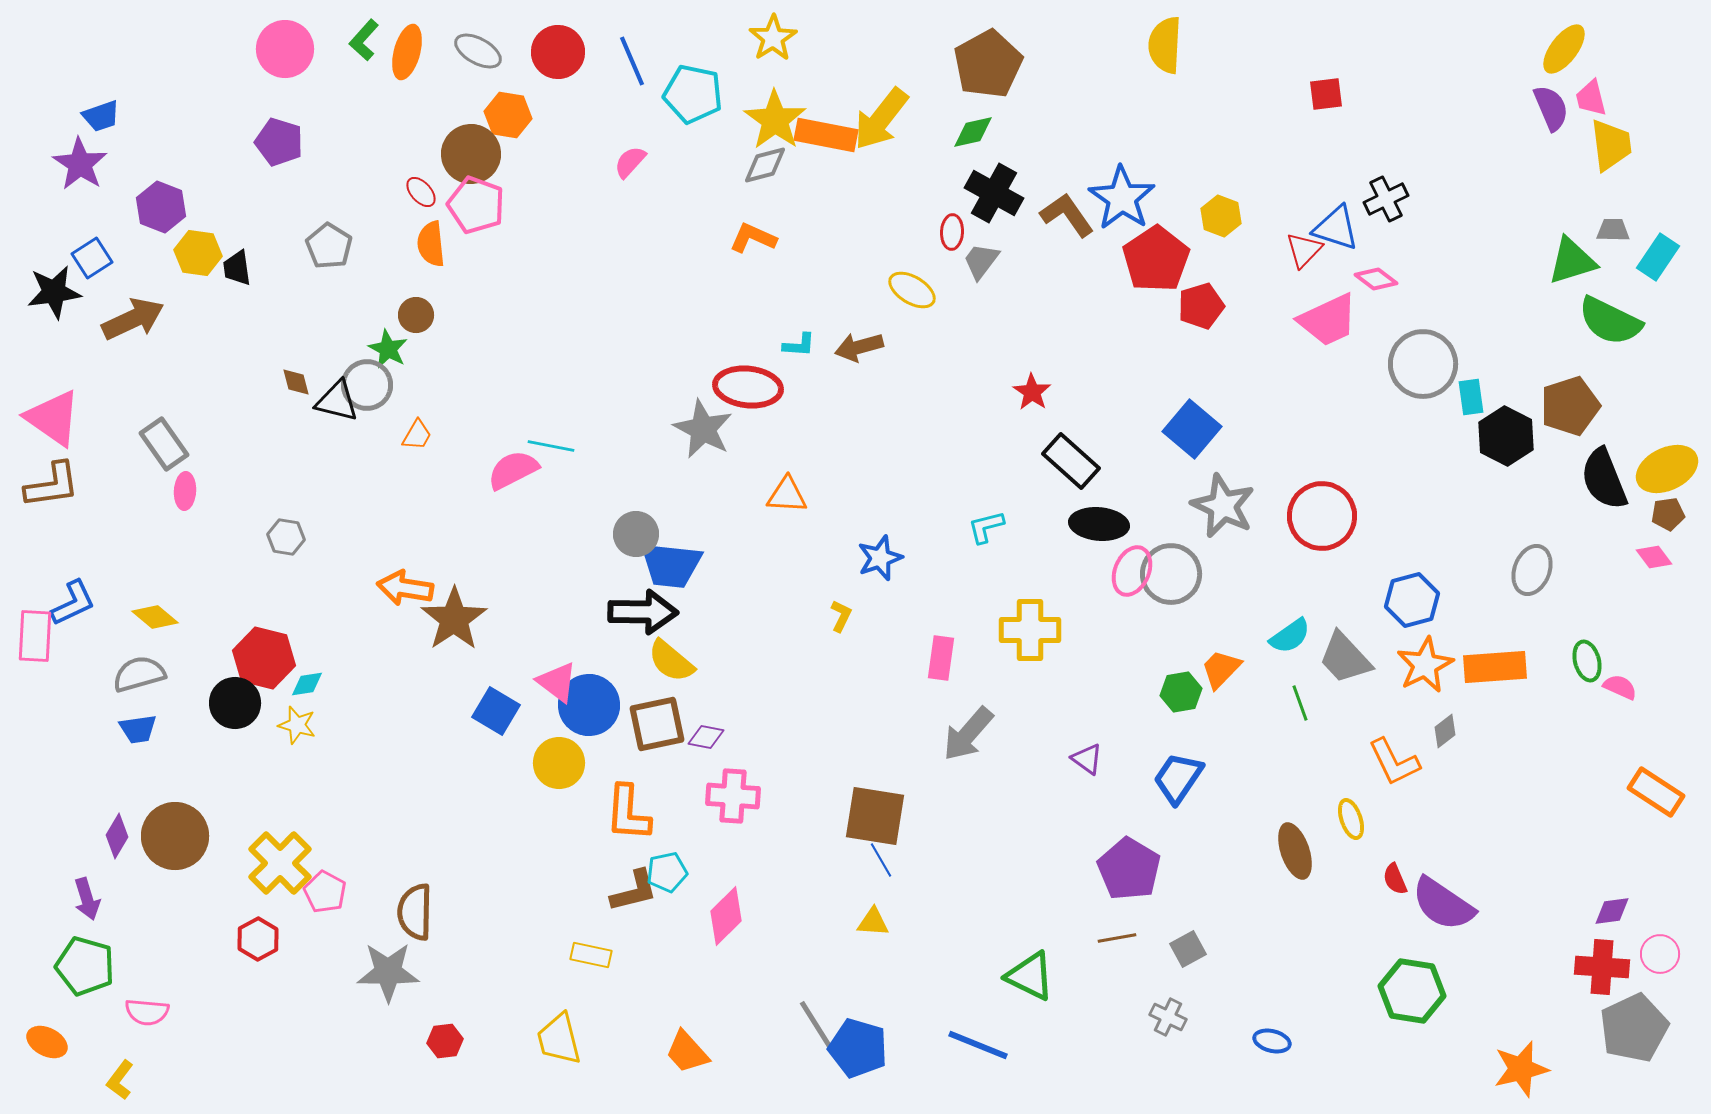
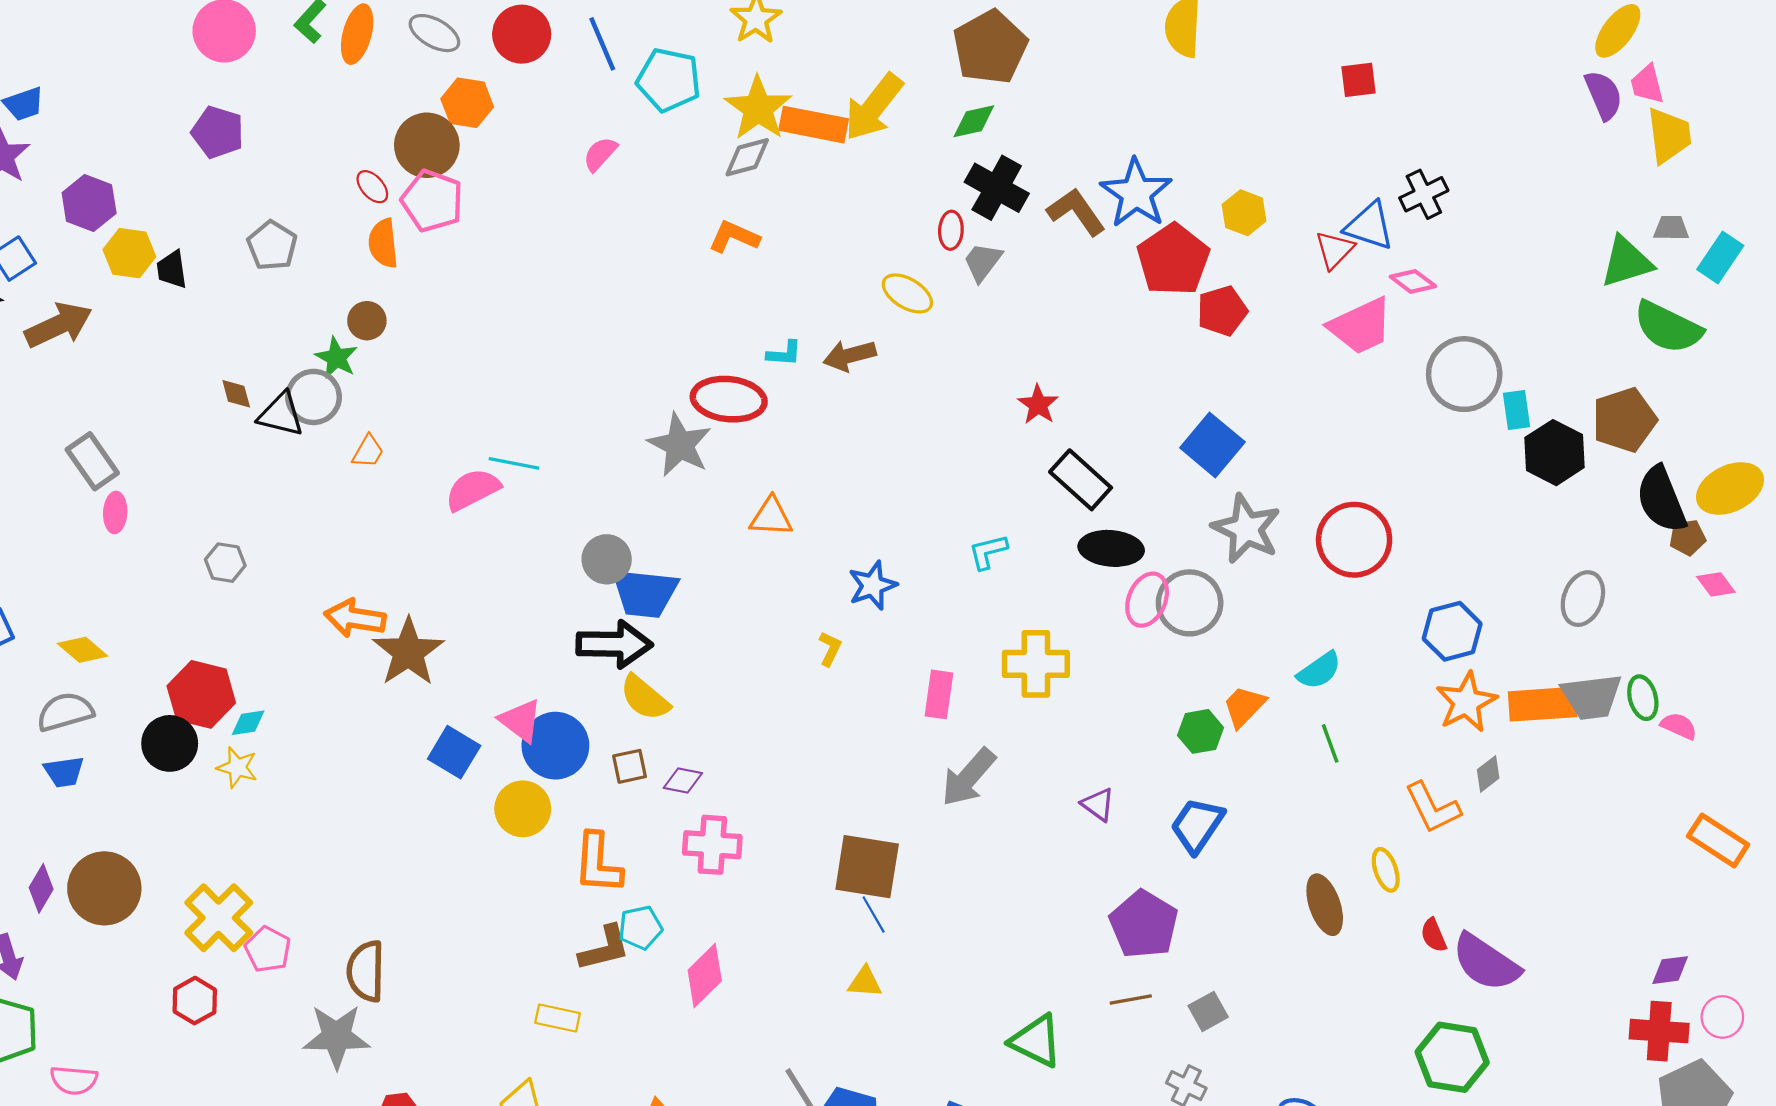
brown pentagon: (1668, 514) -> (1688, 538), moved
gray trapezoid: (1345, 658) -> (1592, 697), moved, turned -54
brown square: (657, 724) -> (630, 766), size x0.6

